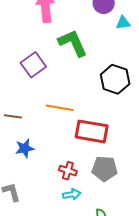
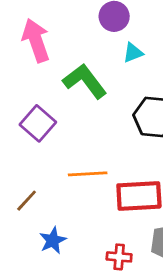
cyan triangle: (123, 23) -> (133, 53), moved
brown line: (13, 116) -> (27, 201), turned -42

